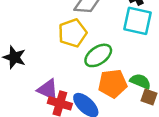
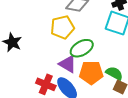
purple triangle: (48, 90) -> (68, 64), moved

